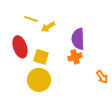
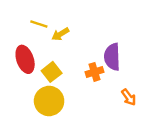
purple semicircle: (78, 39) -> (112, 57), moved
yellow square: (41, 57) -> (52, 72), turned 35

